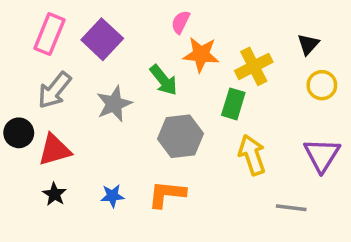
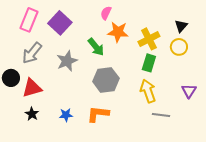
yellow circle: (322, 85) -> (179, 47), moved
green rectangle: (233, 104) -> (149, 63), moved
purple triangle: (322, 155) -> (189, 91), size x0.7
gray line: (291, 208) -> (161, 115), moved

